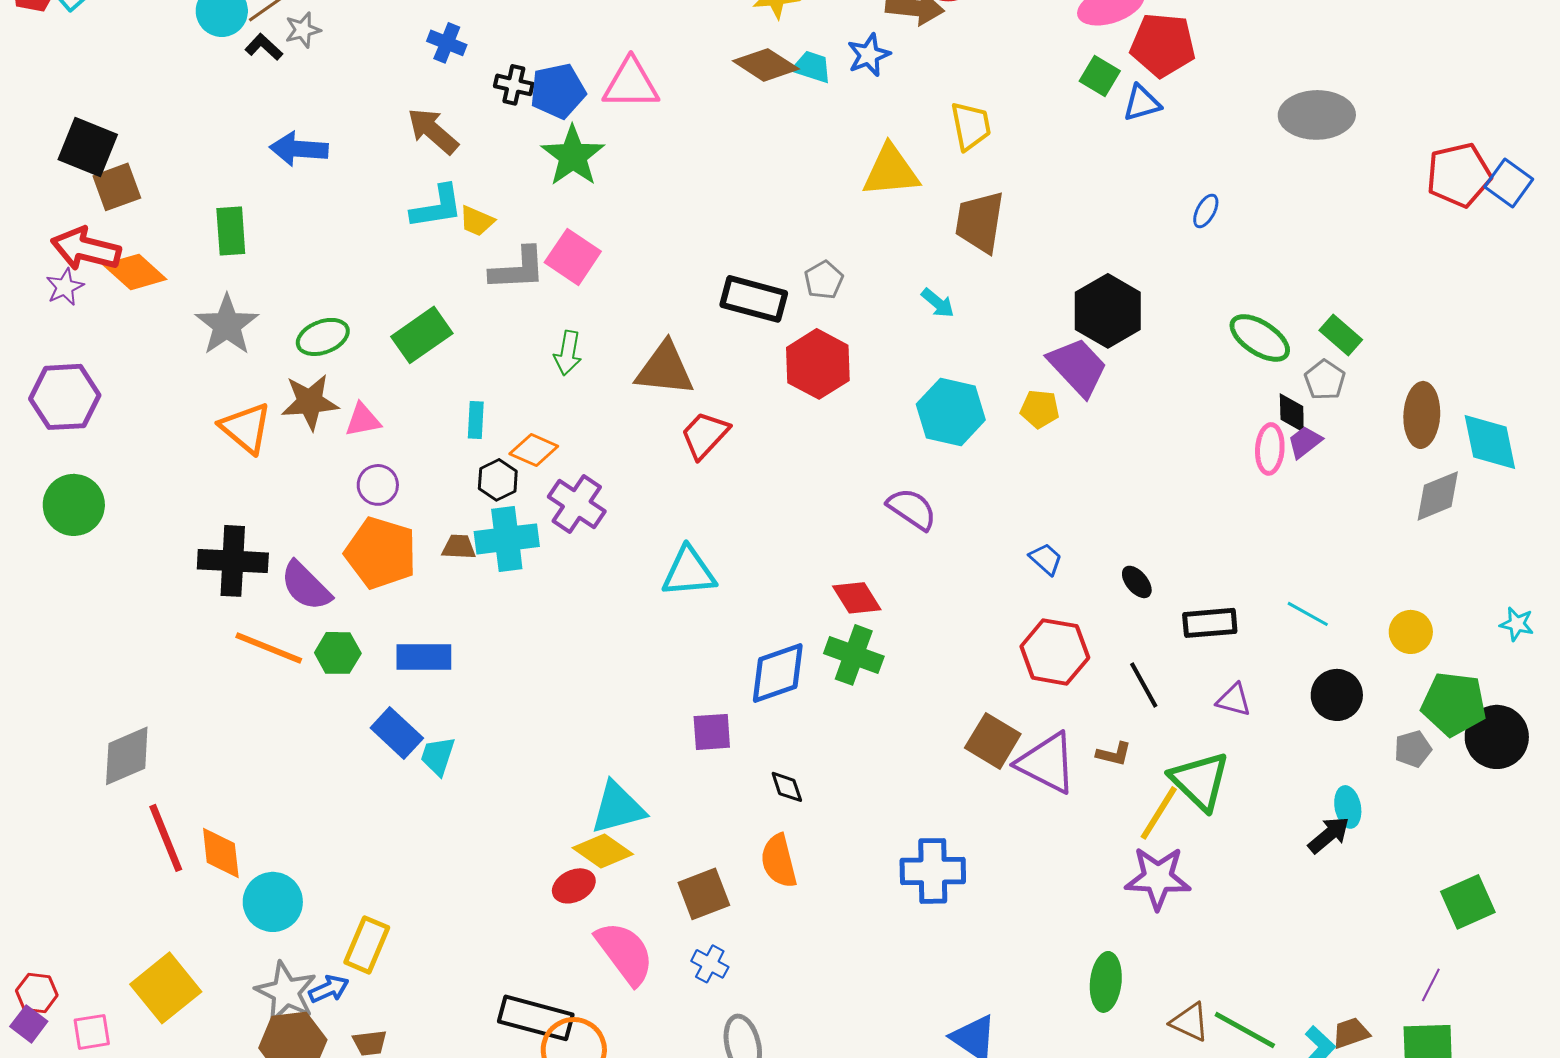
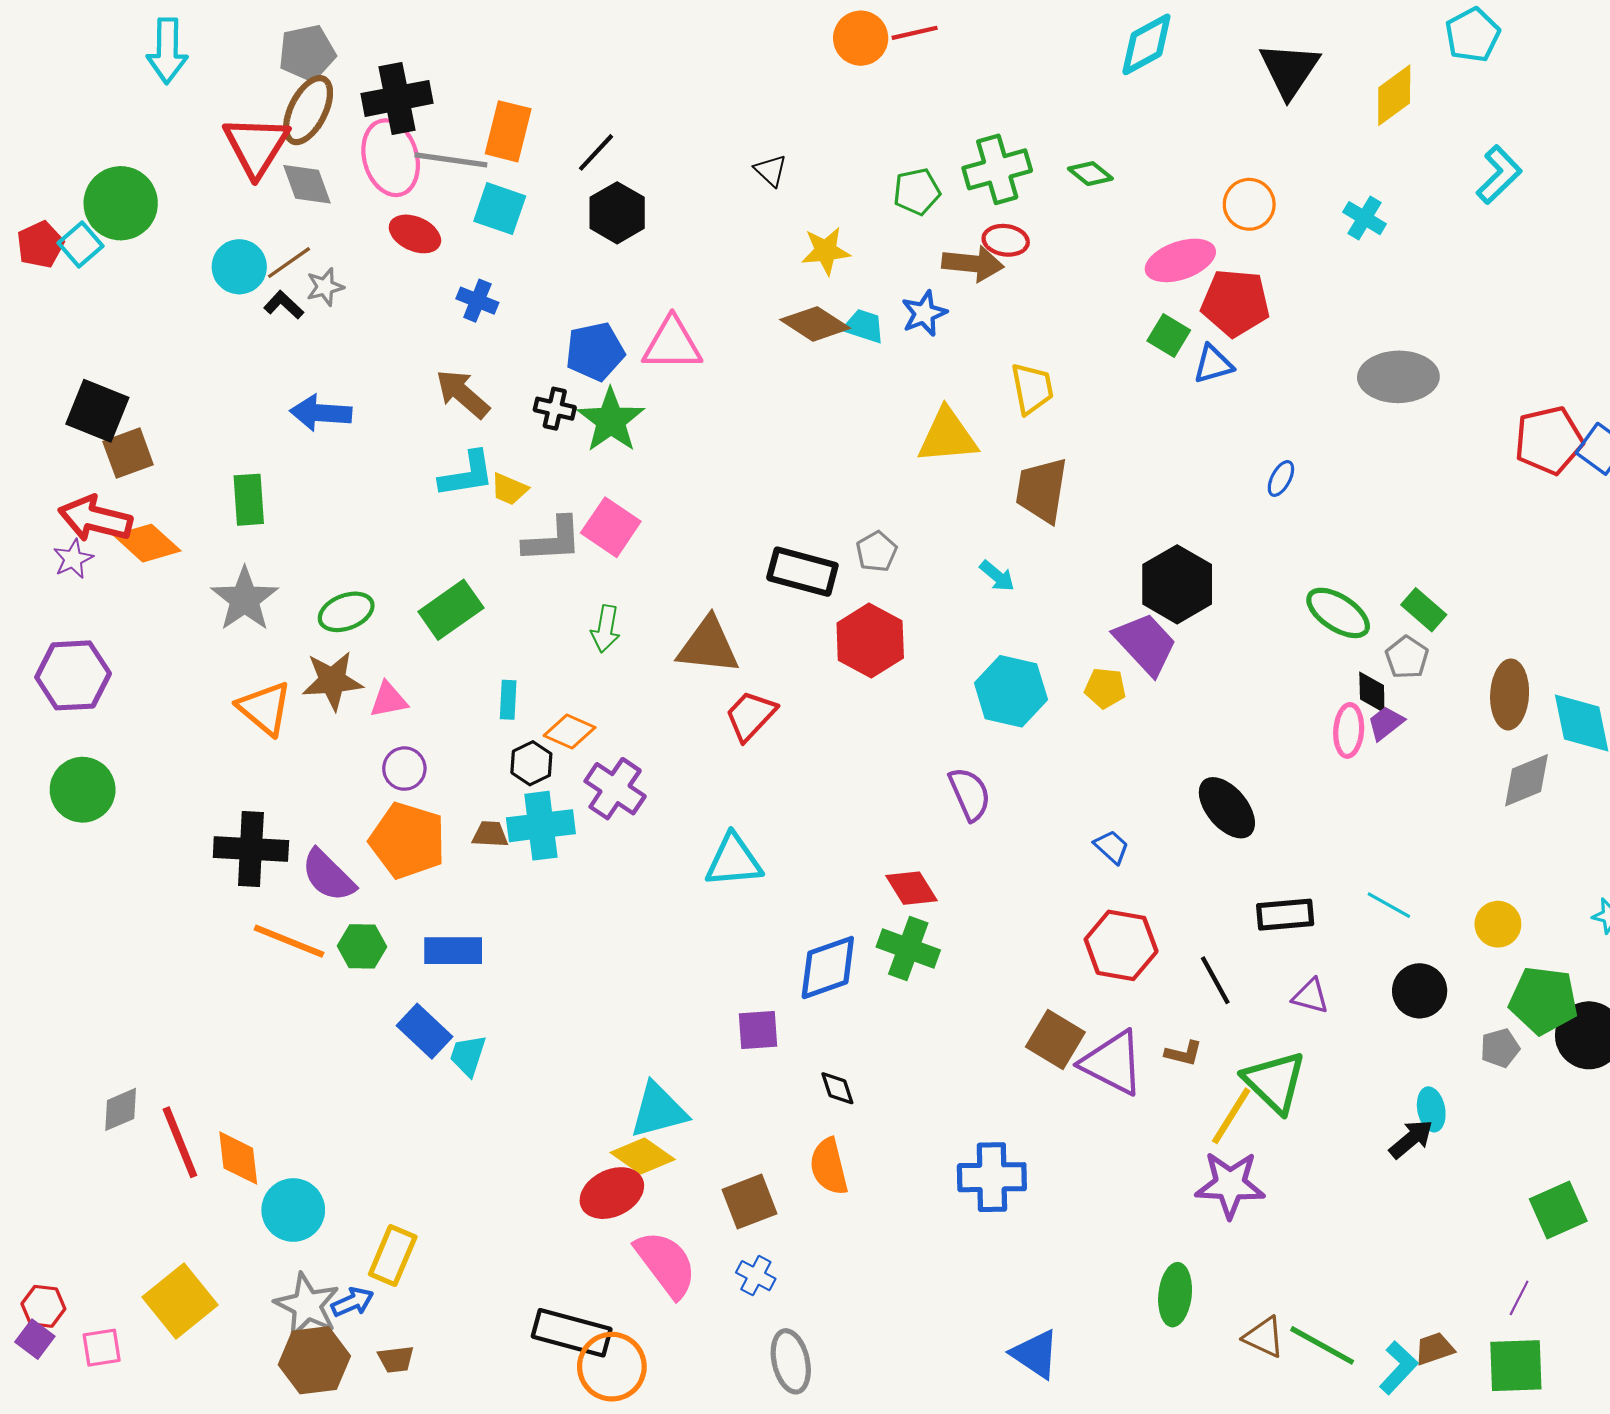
black cross: (514, 85) -> (555, 409), moved
purple semicircle: (912, 509) -> (970, 794), turned 32
black ellipse: (1137, 582) -> (1227, 808), moved, size x1.8
gray diamond: (127, 756) -> (121, 1109), moved, size x0.7
red ellipse: (574, 886) -> (612, 1193), size x1.4

